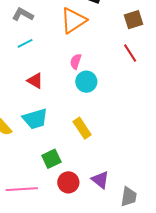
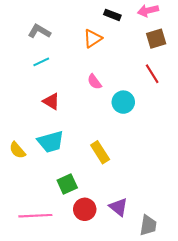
orange triangle: (73, 20) -> (93, 38), size x0.7
pink semicircle: (76, 61) -> (94, 82), turned -56
cyan circle: (86, 82) -> (123, 102), moved

